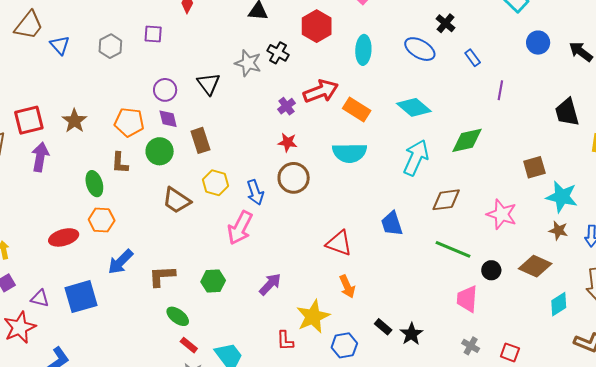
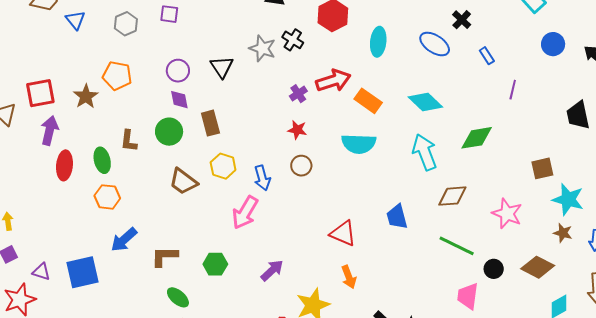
orange pentagon: (129, 122) -> (117, 76), moved
cyan arrow: (416, 158) -> (425, 152), turned -48
brown circle: (294, 178) -> (301, 166), size x0.7
red ellipse: (64, 237) -> (64, 165), moved, turned -72

